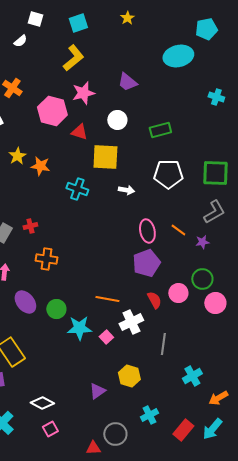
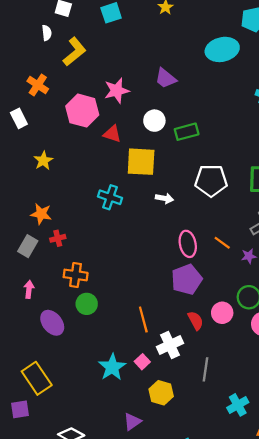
white semicircle: (20, 41) -> (47, 33), turned -56
yellow L-shape: (73, 58) -> (74, 52), moved
green rectangle: (160, 130) -> (187, 132), moved
orange star: (40, 166) -> (41, 214), moved
orange line: (107, 299) -> (143, 319), turned 65
green circle: (56, 309) -> (87, 304), moved
cyan star: (79, 328) -> (112, 367), moved, turned -30
yellow hexagon: (129, 376) -> (161, 393), moved

